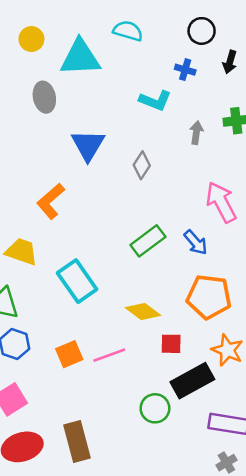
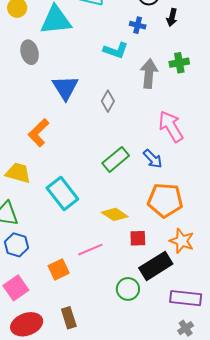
gray arrow: (196, 133) -> (149, 74), size x1.6
orange square: (69, 354) -> (59, 269), moved
brown rectangle: (77, 441) -> (69, 318), size x0.7

